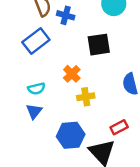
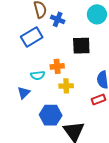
orange cross: (72, 74) -> (57, 66), turned 32
cyan semicircle: (36, 89) -> (38, 75), moved
red rectangle: (119, 127) -> (98, 100), moved

